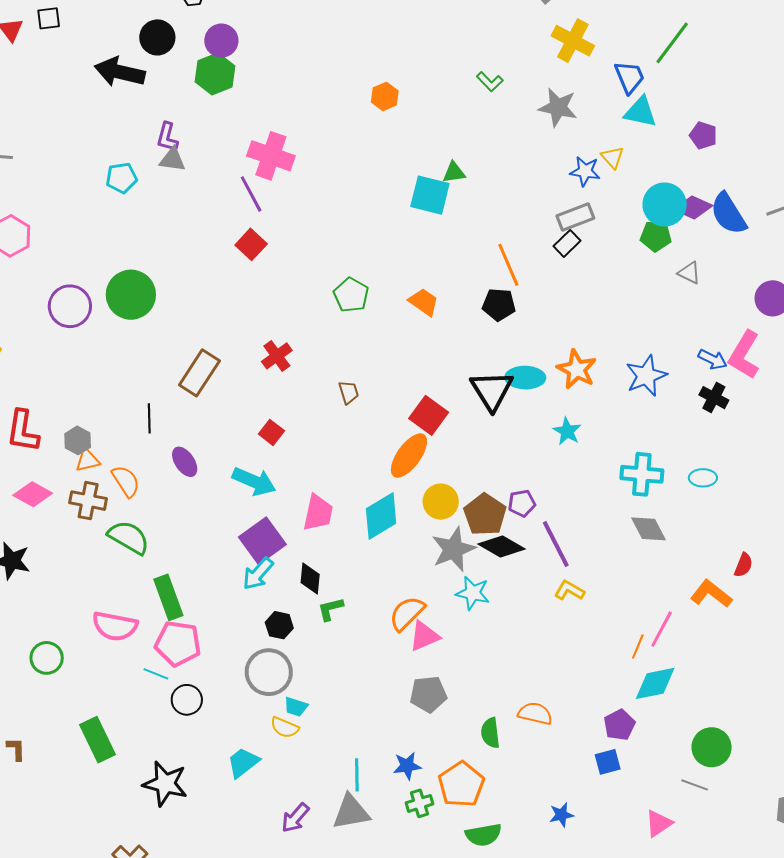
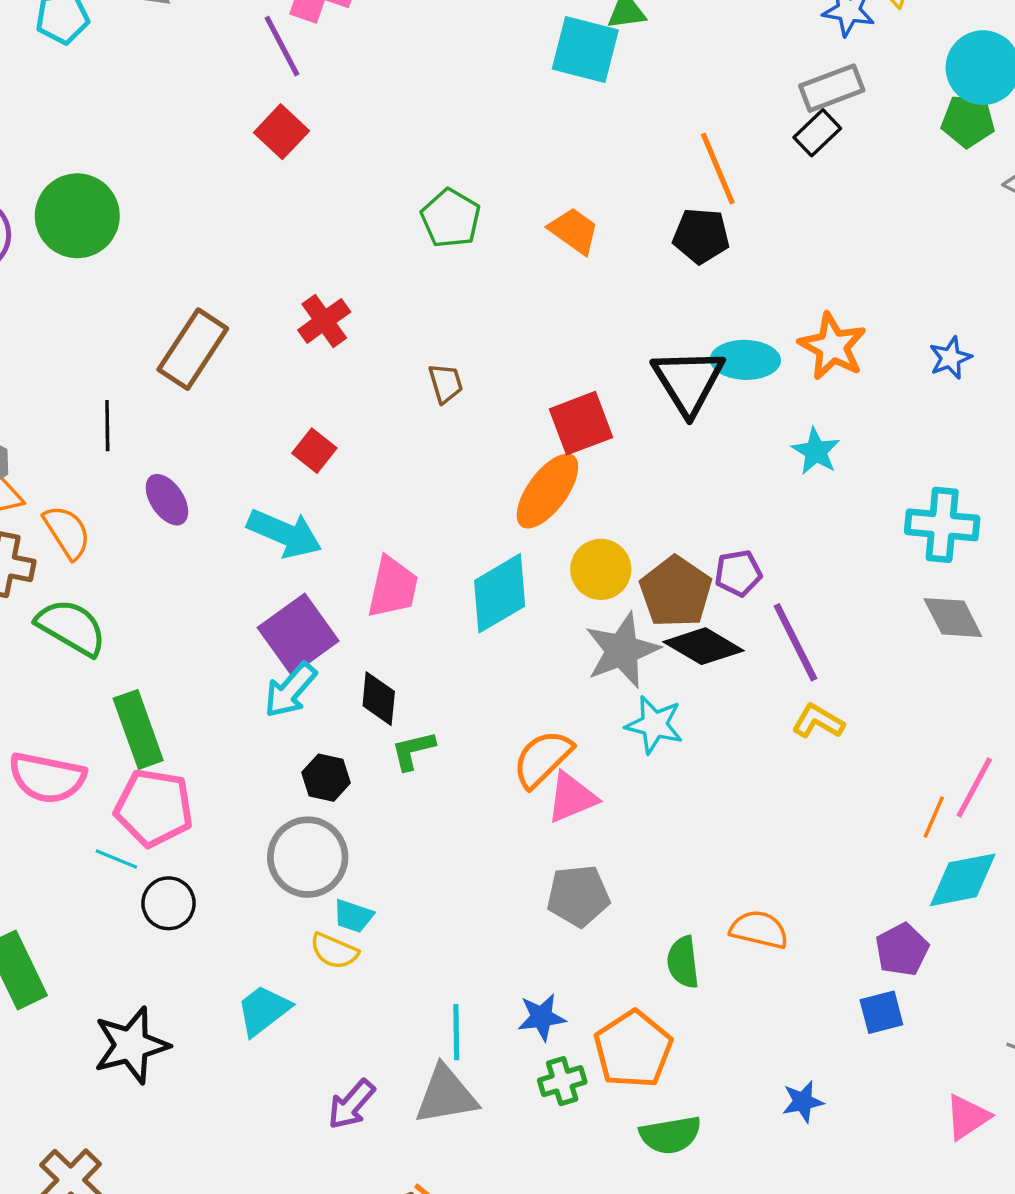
blue star: (646, 376) -> (950, 358), size x0.6
red square: (429, 415) -> (581, 423), turned 33
black star: (165, 784) -> (131, 1045), turned -30

